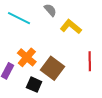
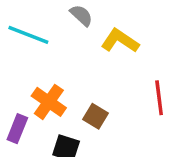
brown square: (53, 68) -> (95, 116), size x0.6

